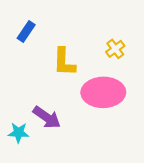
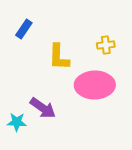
yellow cross: (115, 49) -> (106, 45), turned 30

